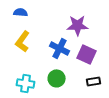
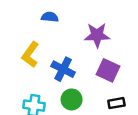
blue semicircle: (21, 12) -> (50, 17), moved
blue cross: (60, 48) -> (63, 69), moved

